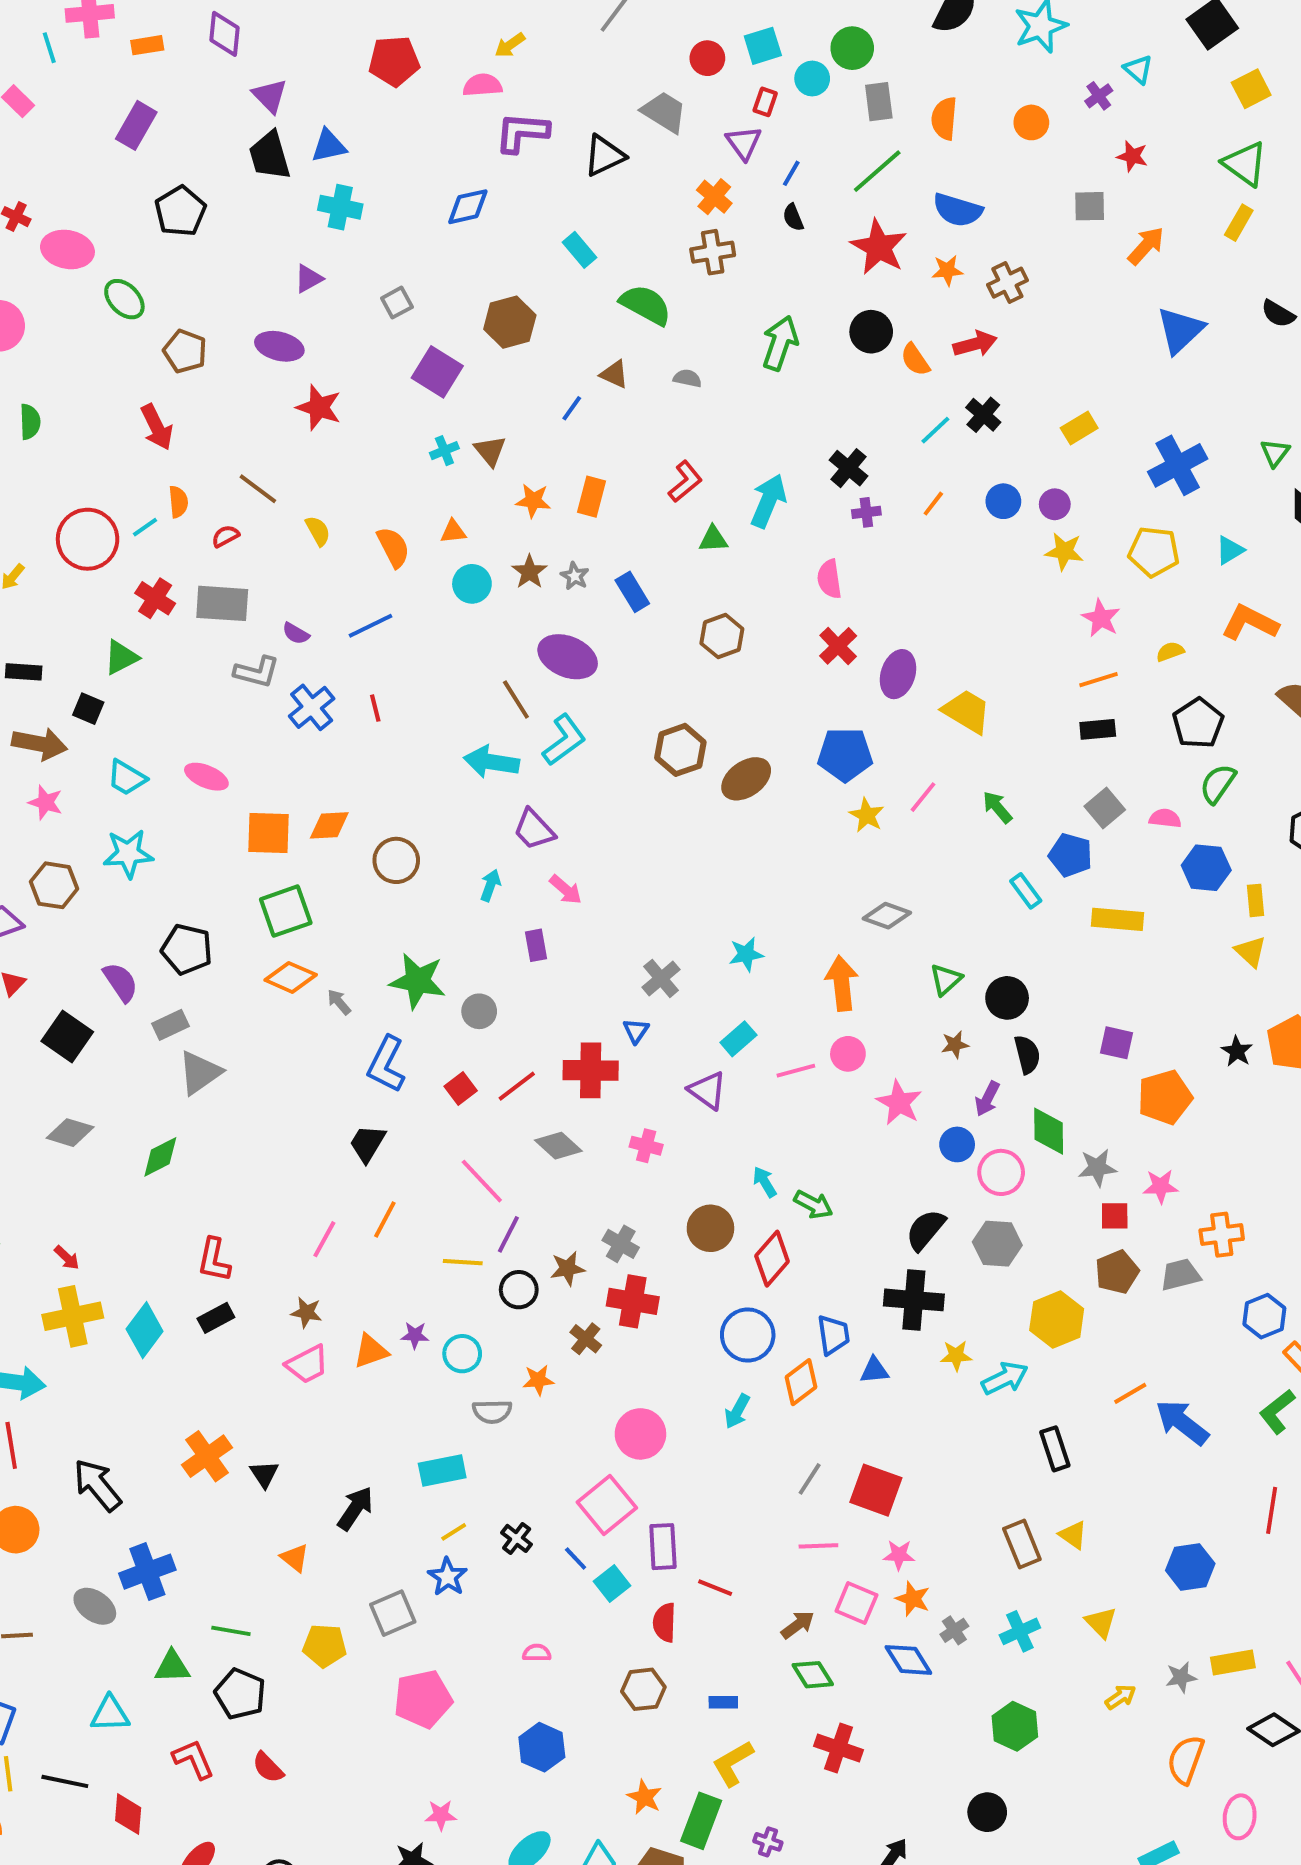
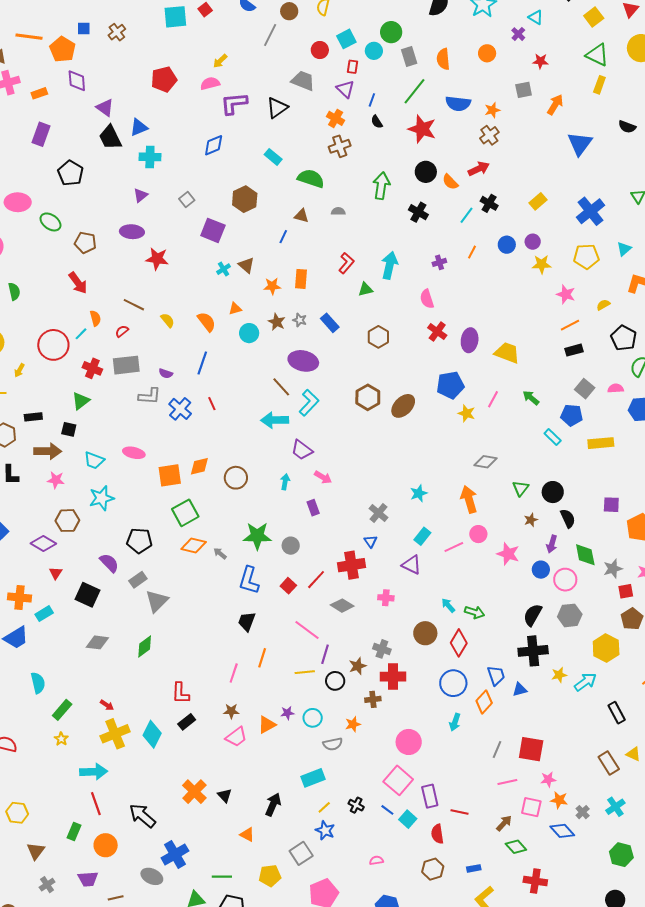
orange star: (947, 270) -> (492, 110), moved
black cross: (849, 468) -> (418, 212), moved
blue line: (371, 626) -> (202, 363), turned -35
brown cross: (586, 1339) -> (373, 699), turned -35

